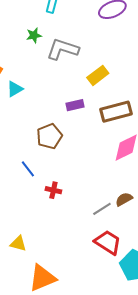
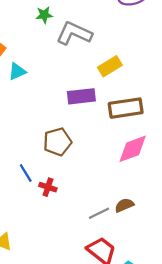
purple rectangle: (75, 105) -> (81, 96), size x1.4
brown pentagon: (49, 136) -> (57, 142), moved
blue line: (28, 169) -> (26, 173), moved

